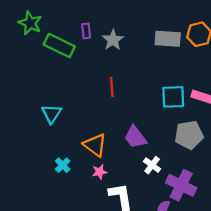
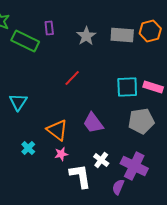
gray star: (113, 40) -> (86, 36), moved
red line: (112, 87) -> (72, 78), turned 48
white cross: (152, 165) -> (101, 160), moved

